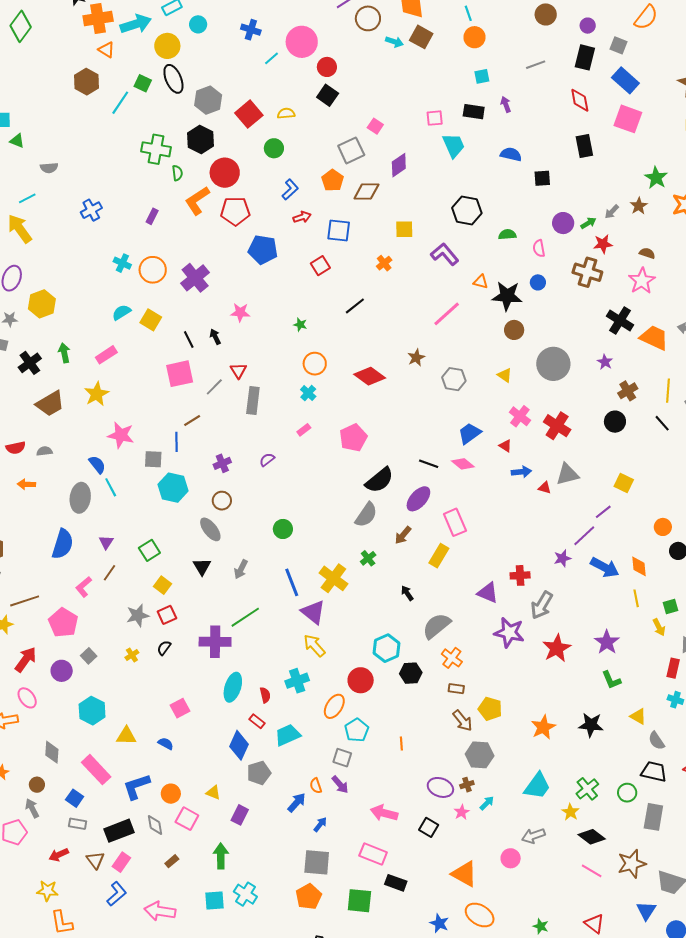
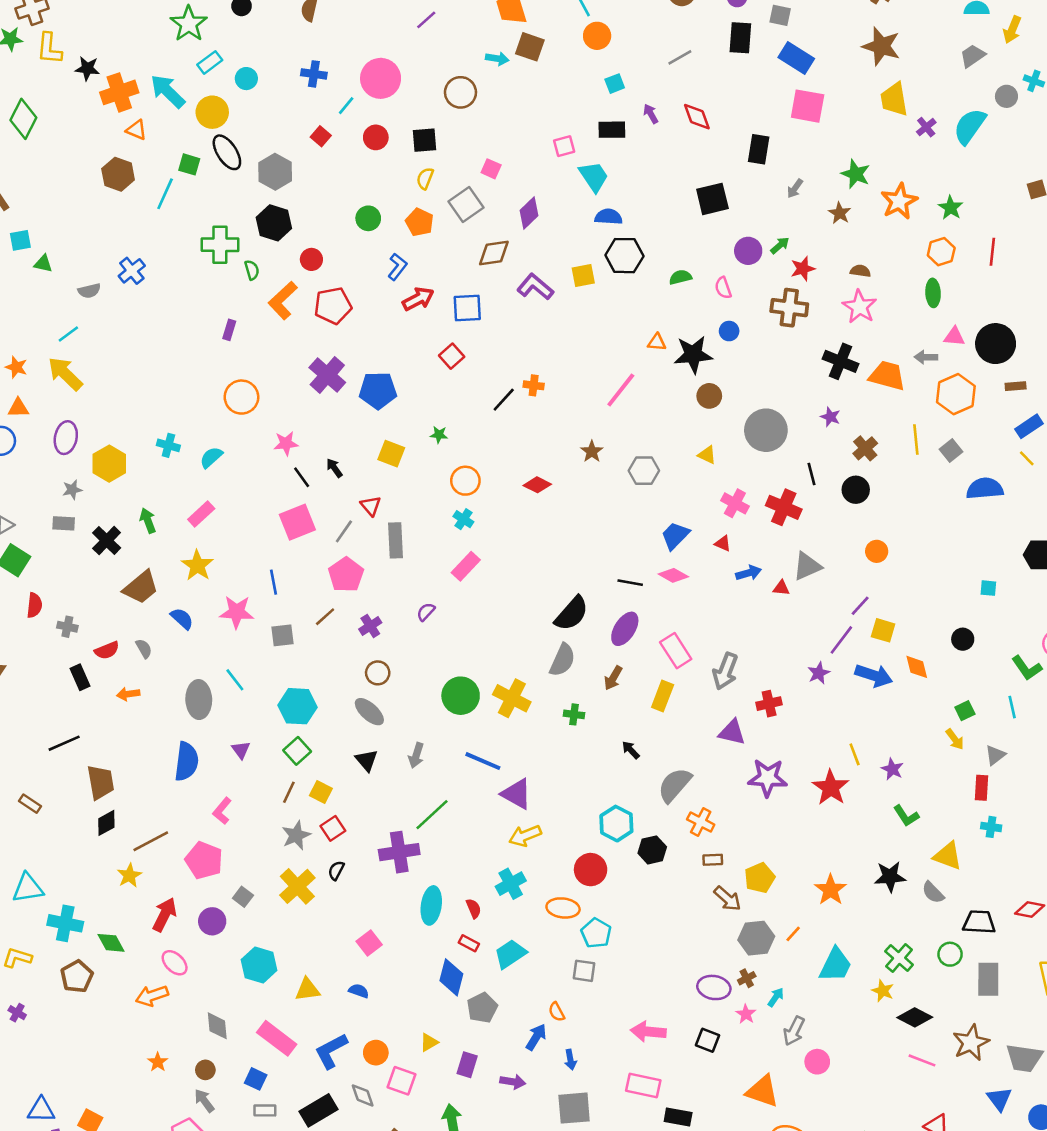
brown circle: (368, 18) -> (460, 92), moved
cyan arrow: (136, 24) -> (168, 91), turned -108
red circle: (327, 67) -> (376, 137), moved
black square: (328, 95) -> (424, 140), turned -30
red diamond: (580, 100) -> (697, 117), moved
yellow semicircle: (286, 113) -> (425, 178), moved, turned -54
red square: (249, 114) -> (321, 136), moved, size x0.6
black rectangle: (584, 146) -> (759, 149), turned 30
blue semicircle: (511, 154) -> (608, 217), moved
red circle: (225, 173) -> (311, 259), size x0.6
black square: (542, 178) -> (712, 199), size x1.5
orange pentagon: (333, 180) -> (420, 222), moved
blue cross: (91, 210) -> (132, 271), moved
gray arrow: (612, 212) -> (795, 188), moved
red arrow: (302, 217) -> (418, 299), size x1.4
yellow square: (404, 229) -> (583, 276), moved
blue pentagon: (263, 250) -> (378, 390), moved
purple L-shape: (445, 254) -> (535, 287), moved
cyan cross: (122, 263) -> (168, 445), moved
orange cross: (384, 263) -> (534, 385), moved, turned -35
purple cross: (195, 278) -> (327, 375), moved
pink star: (240, 312) -> (286, 443), moved
yellow square: (151, 320) -> (391, 454), moved
red diamond: (370, 376) -> (537, 485), size x0.7
brown line: (192, 420) -> (325, 617), moved
black line: (662, 423) -> (811, 474), moved, turned 36
pink rectangle: (304, 430) -> (466, 566), size x1.6
pink pentagon: (353, 438) -> (346, 575), moved
blue line: (177, 442) -> (274, 582), moved
gray semicircle: (44, 451) -> (144, 649), turned 77
blue semicircle: (97, 465) -> (182, 619), moved
yellow square: (624, 483) -> (883, 630), moved
cyan hexagon: (173, 488) -> (298, 706), moved
orange circle: (663, 527) -> (877, 551), moved
green circle: (283, 529) -> (461, 696), size x1.5
green cross: (368, 558) -> (574, 714), turned -35
brown line: (110, 573) -> (289, 792), moved
yellow cross: (333, 578) -> (512, 698), moved
blue line: (292, 582) -> (483, 761), turned -36
yellow line: (636, 598) -> (855, 754), moved
gray arrow: (542, 605) -> (725, 671), moved
purple star: (607, 642) -> (892, 769), size x0.7
yellow arrow: (314, 646) -> (525, 836), turned -60
yellow cross: (132, 655) -> (297, 886), size x2.0
orange ellipse: (334, 706) -> (563, 908), turned 75
yellow pentagon: (490, 709) -> (760, 878), turned -30
yellow triangle: (638, 716) -> (948, 856), size x1.4
gray semicircle: (656, 741) -> (933, 892), moved
orange line: (401, 744) -> (793, 934), moved, turned 56
purple arrow: (340, 785) -> (513, 1082), moved, turned -30
yellow triangle: (213, 793) -> (429, 1042), turned -42
blue arrow: (320, 824) -> (570, 1060), turned 140
gray arrow: (533, 836) -> (794, 1031), moved, turned -35

